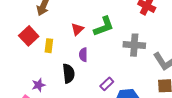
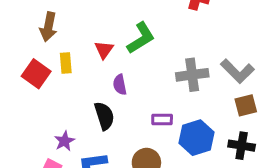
gray cross: (134, 45) -> (192, 75), moved
yellow rectangle: (49, 46) -> (66, 63), moved
purple rectangle: (107, 84) -> (162, 119), turned 56

